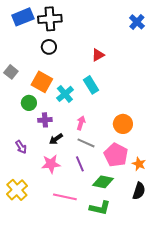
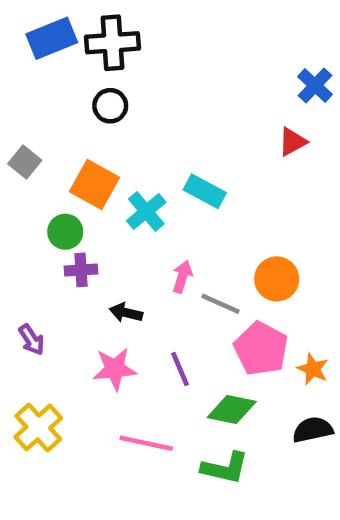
blue cross: (137, 22) -> (315, 85), moved
red triangle: (98, 55) -> (292, 142), moved
cyan rectangle: (91, 85) -> (205, 191), turned -30
purple cross: (45, 120) -> (81, 270), moved
black arrow: (56, 139) -> (126, 313), turned 48
gray line: (86, 143) -> (220, 304), moved
purple arrow: (21, 147) -> (32, 340), moved
black semicircle: (139, 191) -> (313, 430), turned -120

